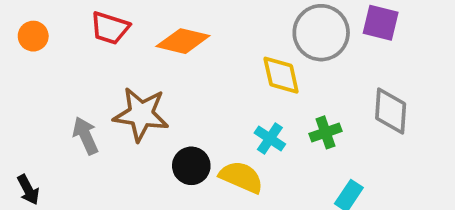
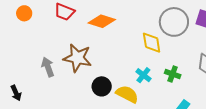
green cross: (325, 132) -> (173, 74), turned 35

